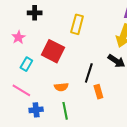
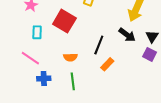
cyan rectangle: (26, 64) -> (37, 32), turned -32
orange rectangle: (98, 92) -> (107, 64), turned 56

